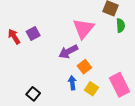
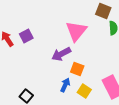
orange square: (84, 67) -> (77, 69), turned -32
blue arrow: (72, 83) -> (65, 85), turned 32

